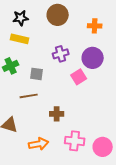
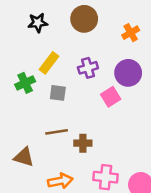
orange cross: (95, 26) -> (131, 33), turned -32
yellow rectangle: (20, 39) -> (49, 63), moved, turned -66
brown line: (29, 96) -> (57, 132), moved

